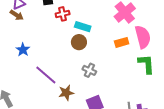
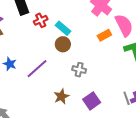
cyan rectangle: (83, 27) -> (63, 28), turned 35
purple line: (46, 75) -> (37, 69), moved, turned -70

